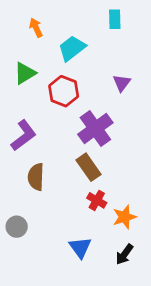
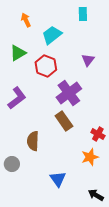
brown semicircle: (36, 177) -> (33, 141), moved
red cross: (97, 200) -> (98, 134), moved
black arrow: (124, 254) -> (96, 195), moved, turned 84

